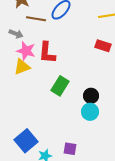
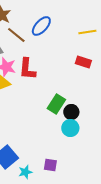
brown line: (36, 19) -> (16, 35), turned 30
green rectangle: (60, 86) -> (56, 104), moved

